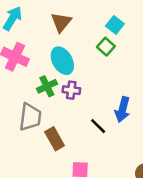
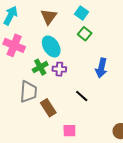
cyan square: (115, 25) -> (82, 13), moved
blue arrow: (122, 109) -> (101, 68), moved

